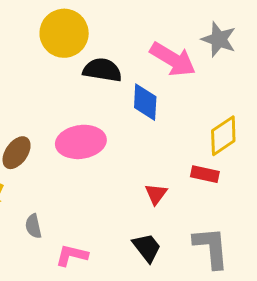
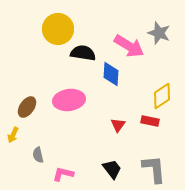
red triangle: (156, 194) -> (118, 125), moved

